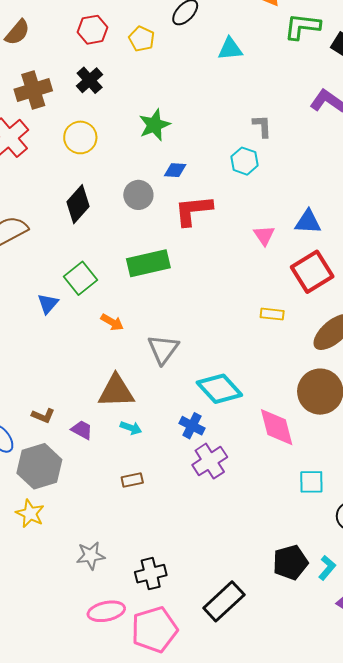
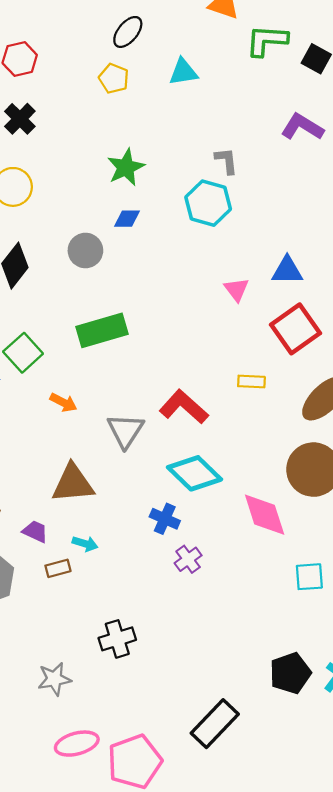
yellow pentagon: (142, 39) -> (114, 78), moved
green star: (154, 125) -> (126, 167), moved
cyan hexagon: (245, 161) -> (208, 203), size x1.4
red L-shape: (193, 210) -> (184, 407), moved, turned 51
cyan arrow: (131, 428) -> (85, 544), moved
purple cross: (210, 461) -> (188, 559), size x0.7
brown rectangle: (132, 480) -> (58, 568), moved
black cross: (151, 574) -> (117, 639), moved

